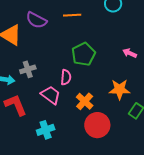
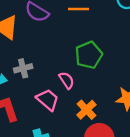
pink semicircle: (66, 77) -> (67, 80), turned -42

